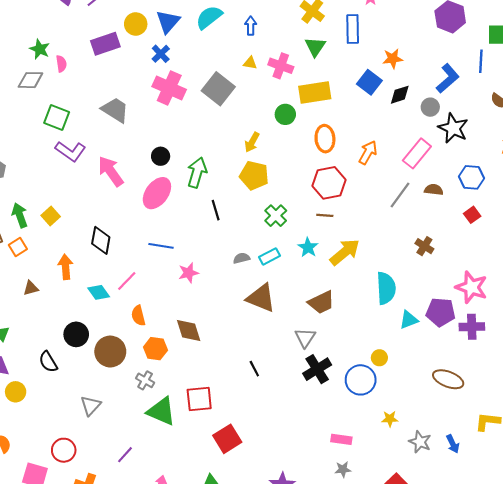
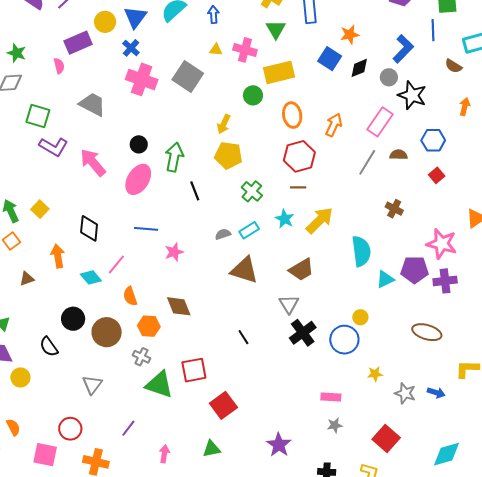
pink semicircle: (61, 64) -> (59, 66), moved
blue arrow: (453, 444) -> (436, 393), turned -42

